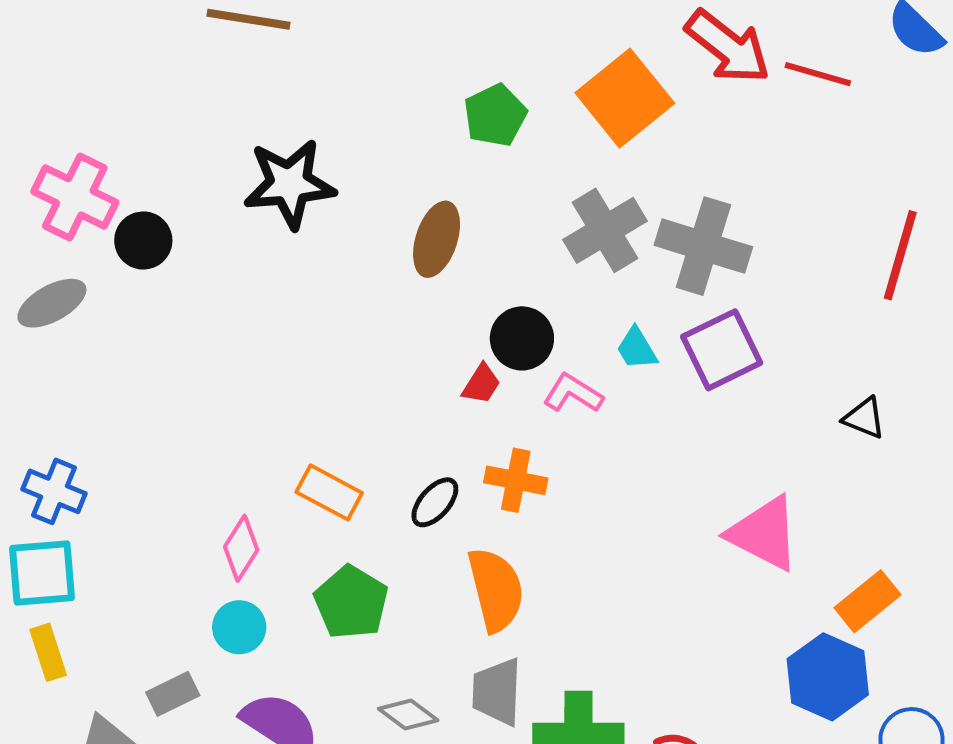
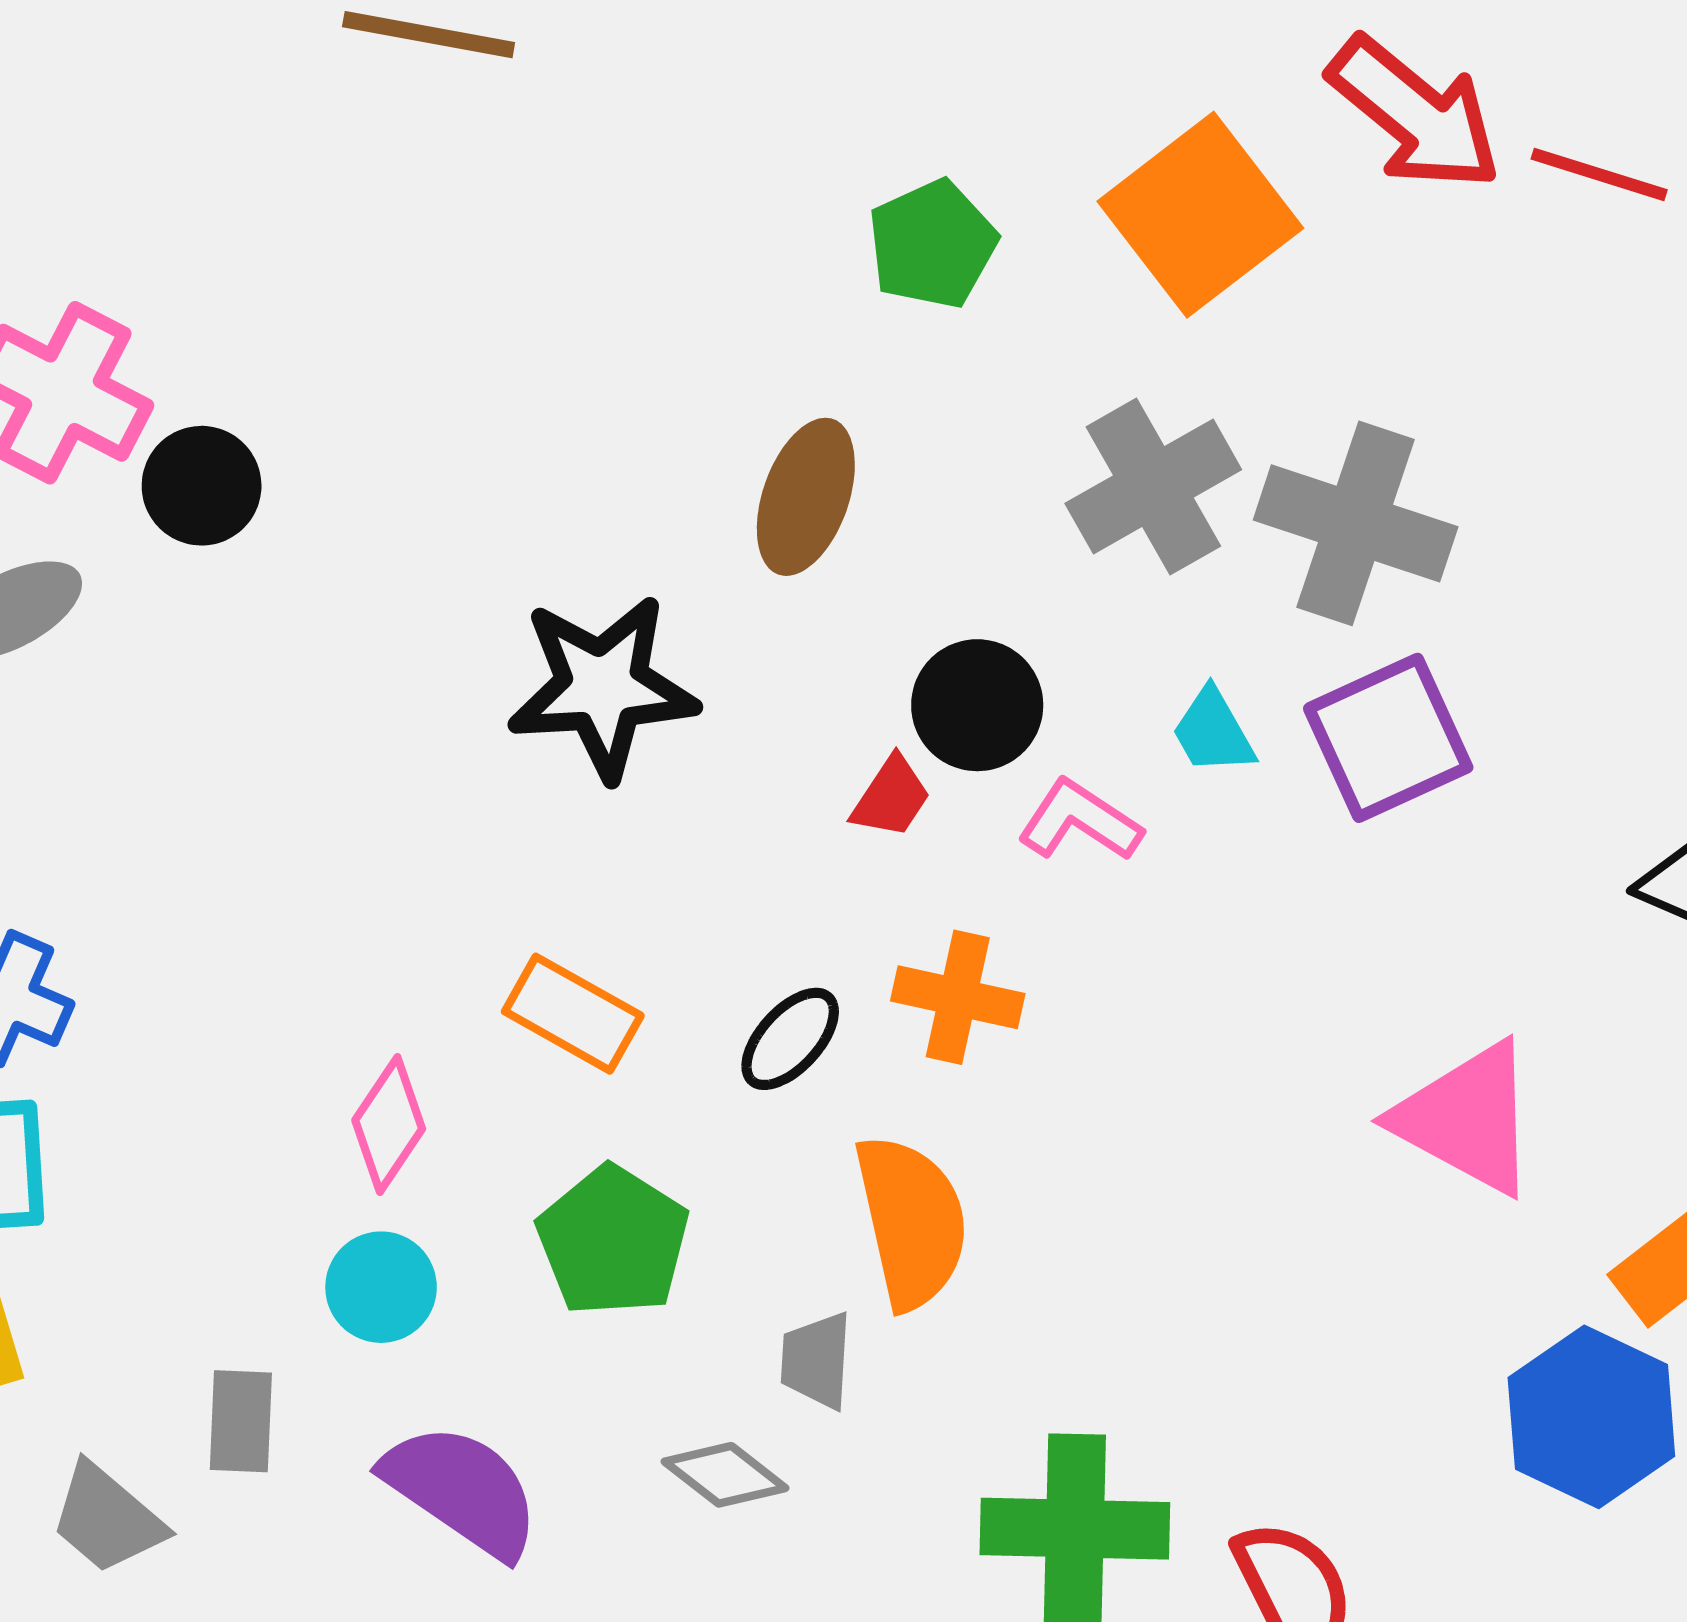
black star: (289, 184) -> (603, 687), moved
gray trapezoid: (497, 692) -> (816, 1360), moved, size x0.7
gray rectangle: (173, 694) -> (241, 1421), turned -63

